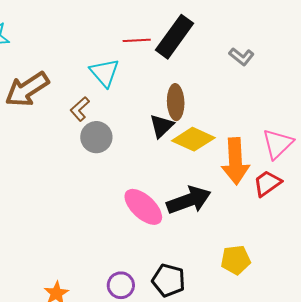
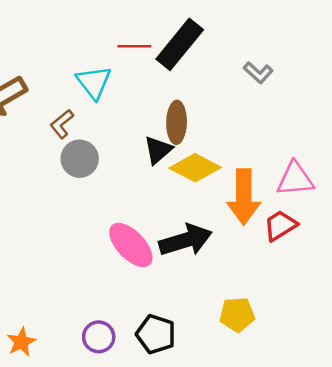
pink triangle: (278, 144) -> (295, 179), turned 36

